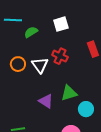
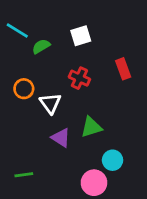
cyan line: (13, 20) -> (17, 30), turned 30
white triangle: (40, 65) -> (50, 103), moved
cyan circle: (86, 109) -> (113, 160), moved

